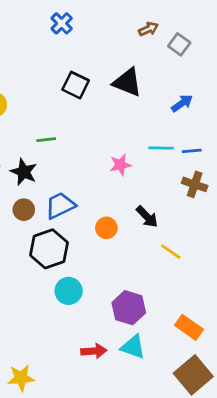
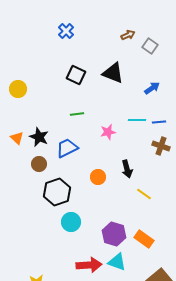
green line: (46, 140) -> (77, 114), moved
blue trapezoid: (60, 205) -> (67, 148), moved
black arrow: (147, 217) -> (127, 169), turned 30
orange rectangle: (189, 327) -> (144, 239), moved
red arrow: (94, 351) -> (89, 265), size x1.4

